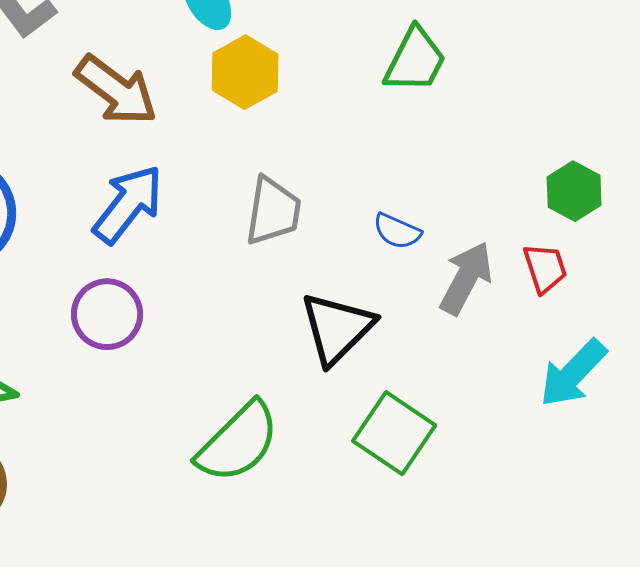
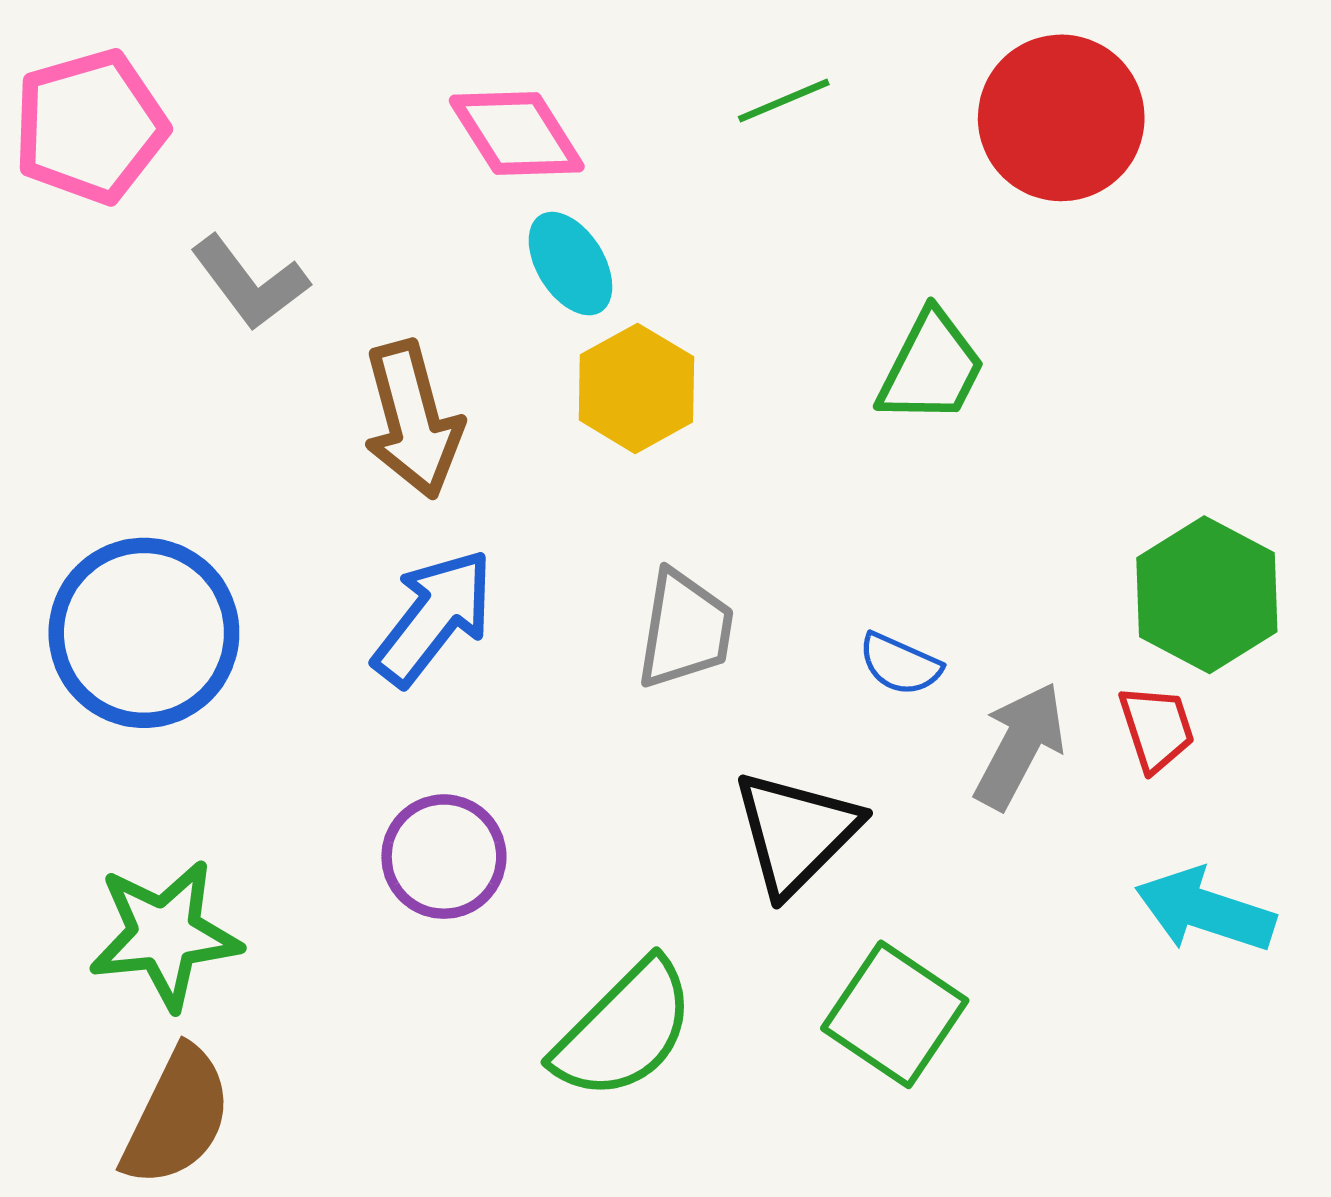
brown arrow: (116, 90) -> (413, 420), turned 38
green hexagon: (574, 191) -> (1207, 595), size x1.5
purple circle: (107, 314) -> (444, 857), moved
cyan arrow: (573, 373) -> (1205, 910), turned 64

